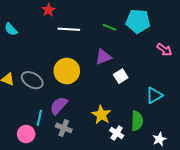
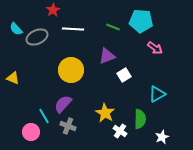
pink arrow: (164, 50) -> (155, 48), moved
gray ellipse: (32, 80) -> (37, 37), moved, turned -55
cyan line: (39, 118) -> (44, 116), turned -42

